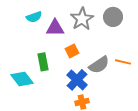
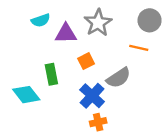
gray circle: (113, 17) -> (150, 20), moved
orange line: (123, 62) -> (139, 48), moved

